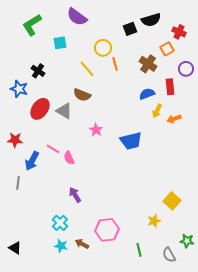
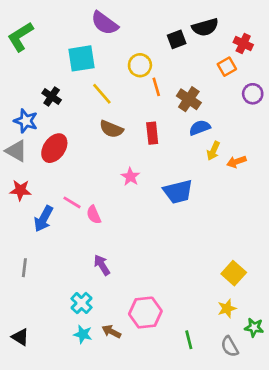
green L-shape: (32, 25) -> (20, 37), moved
cyan square: (60, 43) -> (82, 58), size x1.5
brown cross: (148, 64) -> (189, 99), moved
yellow line: (87, 69) -> (102, 94), moved
red rectangle: (170, 87) -> (152, 133), moved
gray triangle: (64, 111) -> (16, 151), moved
gray line: (18, 183) -> (24, 268), moved
yellow star: (154, 221) -> (227, 308), moved

